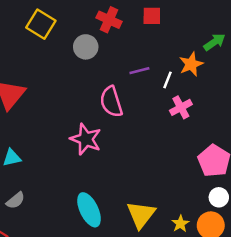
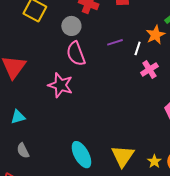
pink semicircle: (111, 102) -> (76, 54), moved
pink star: (86, 139) -> (60, 85), moved
gray semicircle: (15, 200) -> (23, 151), turned 105

